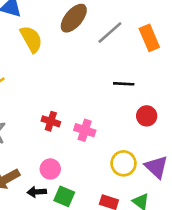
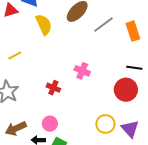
black line: (124, 84) -> (134, 68), moved
red circle: (147, 116) -> (126, 90), size x1.5
pink cross: (85, 130) -> (82, 71), moved

